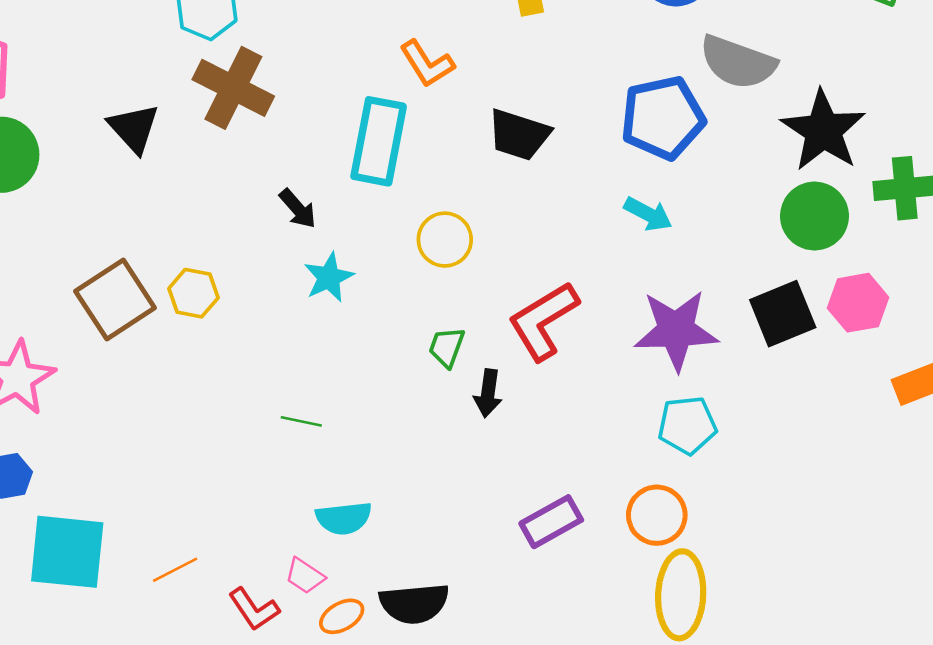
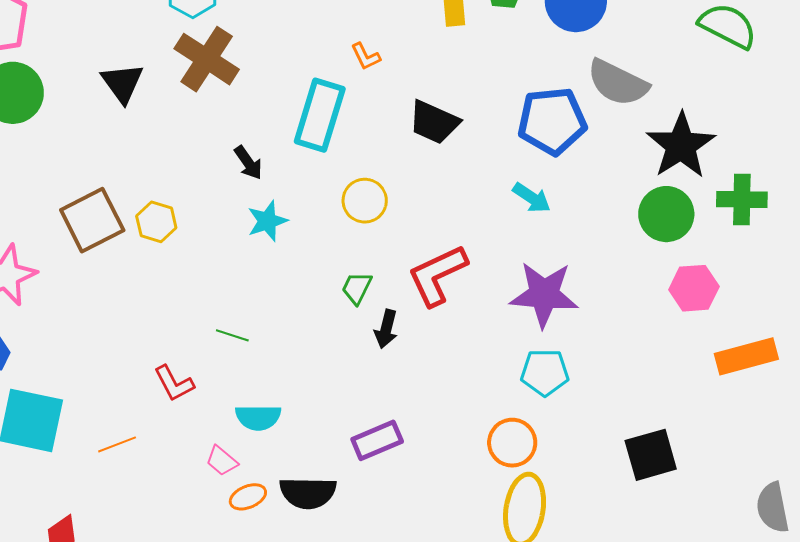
orange L-shape: (427, 64) -> (366, 56), size x0.7
black square: (783, 314) -> (651, 455), moved
purple rectangle: (551, 522) -> (377, 440), moved
red L-shape: (254, 609) -> (174, 383), moved

